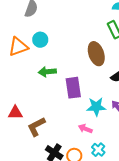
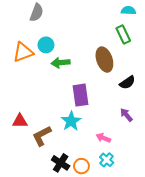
green arrow: (47, 72) -> (61, 63), moved
cyan star: (96, 107) -> (71, 121), moved, turned -30
pink arrow: (85, 129) -> (103, 138), moved

